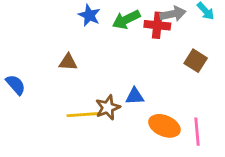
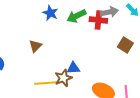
brown triangle: (68, 62) -> (35, 46), turned -48
blue triangle: (135, 96) -> (73, 68), moved

